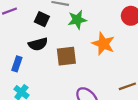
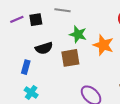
black square: (42, 19) -> (36, 20), moved, turned -32
green star: (77, 20) -> (78, 34), moved, turned 30

